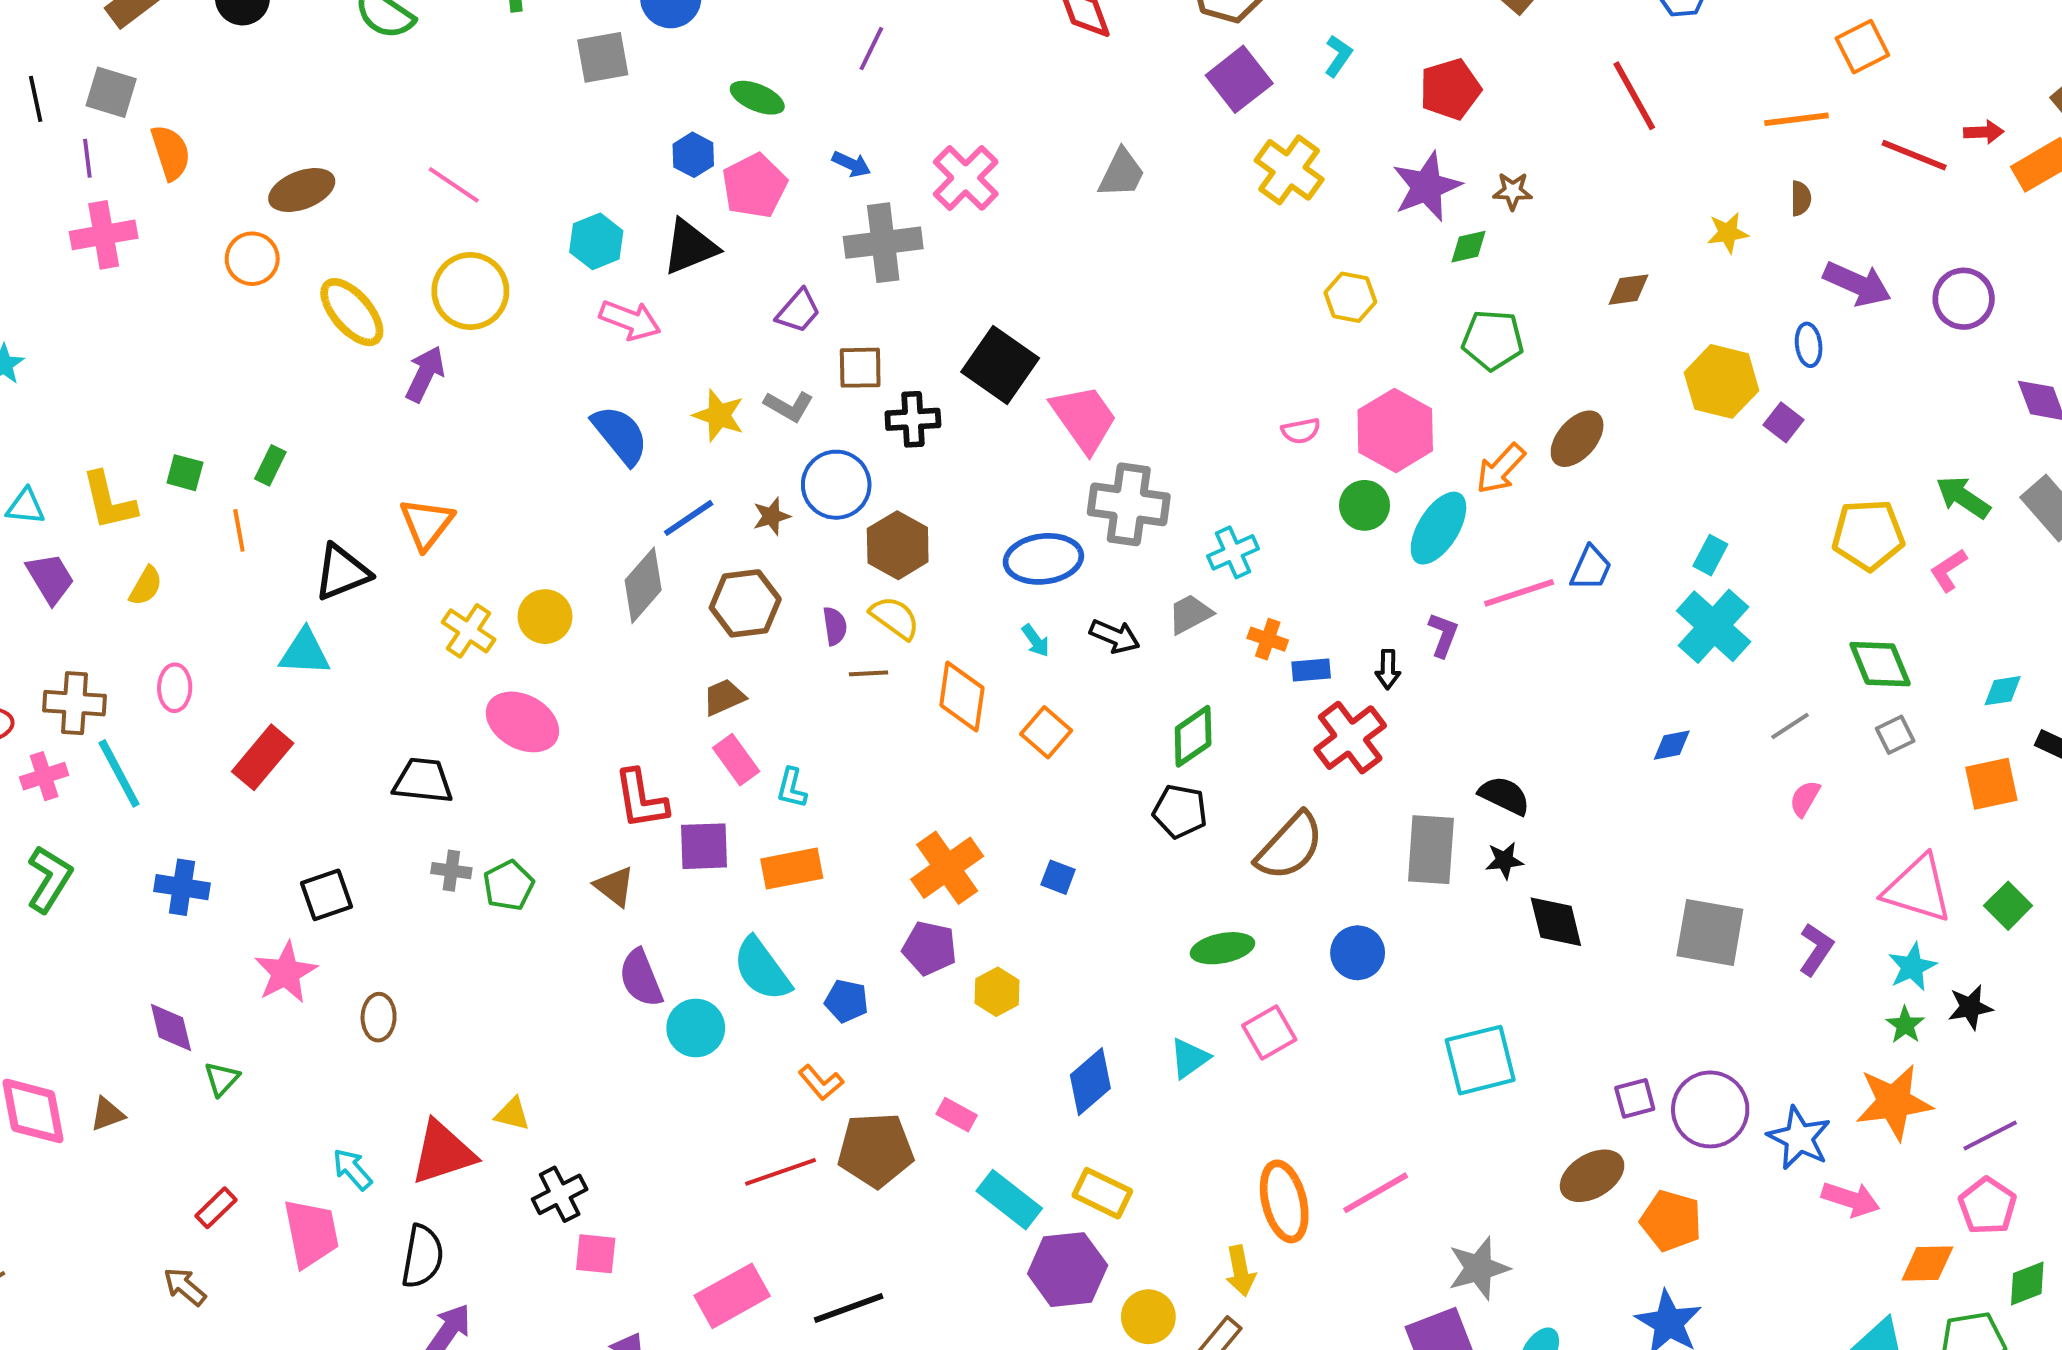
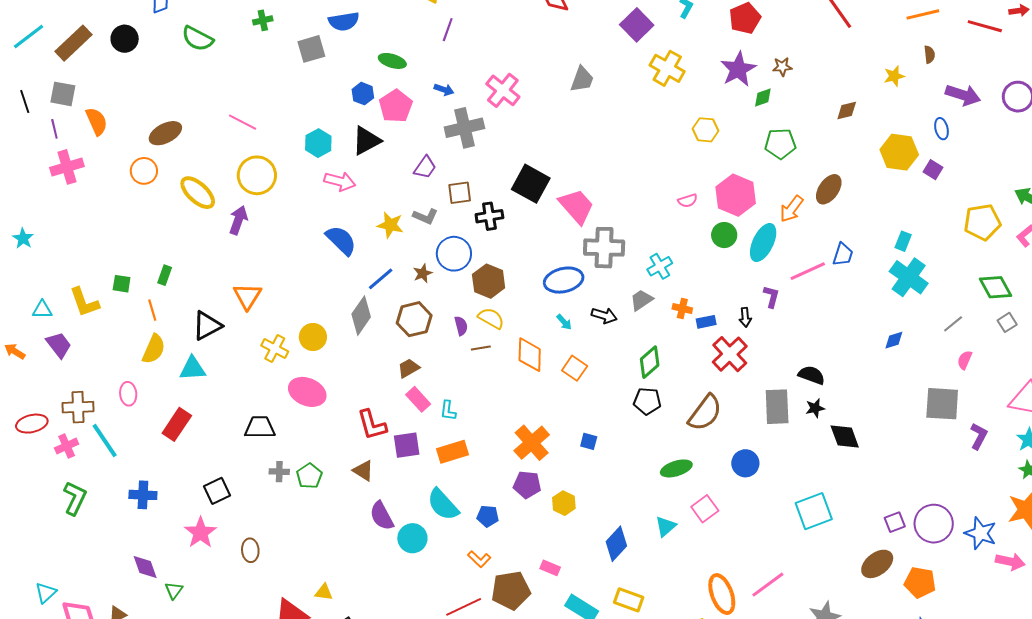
yellow semicircle: (146, 586) -> (154, 349), moved, size x1.4
gray square: (1710, 933) -> (942, 404), moved

